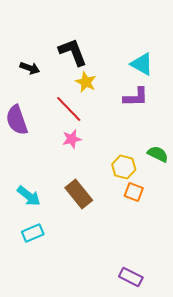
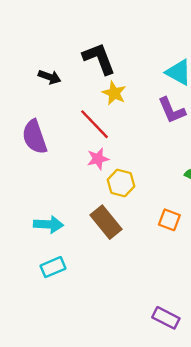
purple L-shape: (136, 97) -> (172, 110), turned 68
yellow hexagon: (124, 167) -> (121, 183), moved
cyan arrow: (29, 196) -> (48, 224), turned -35

